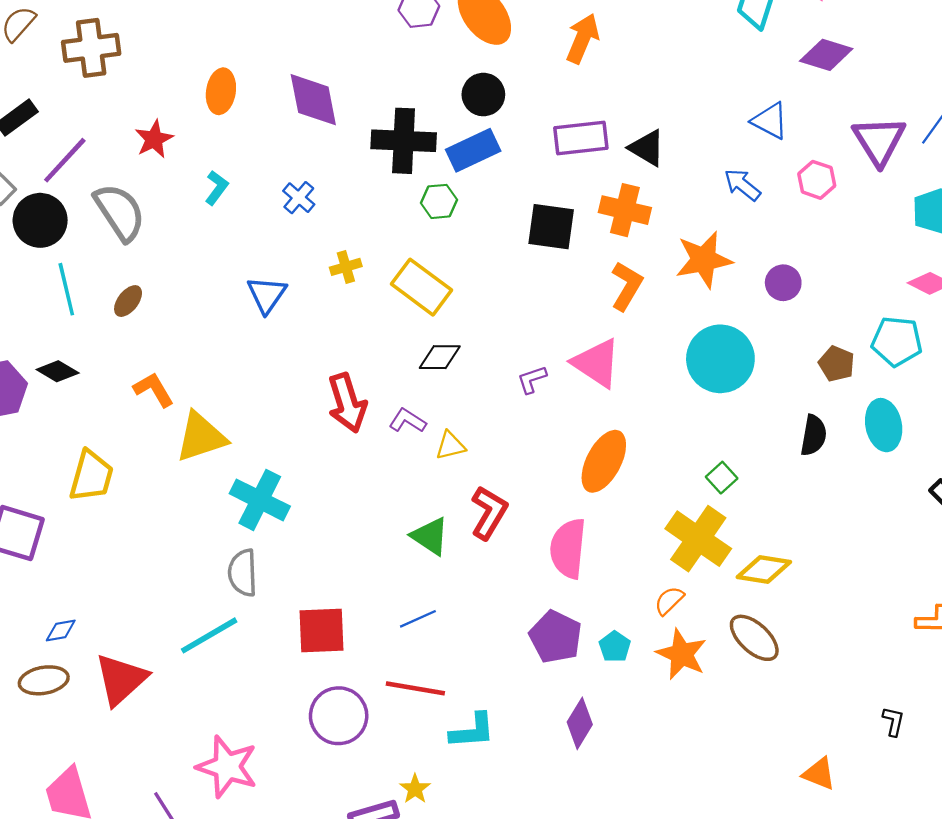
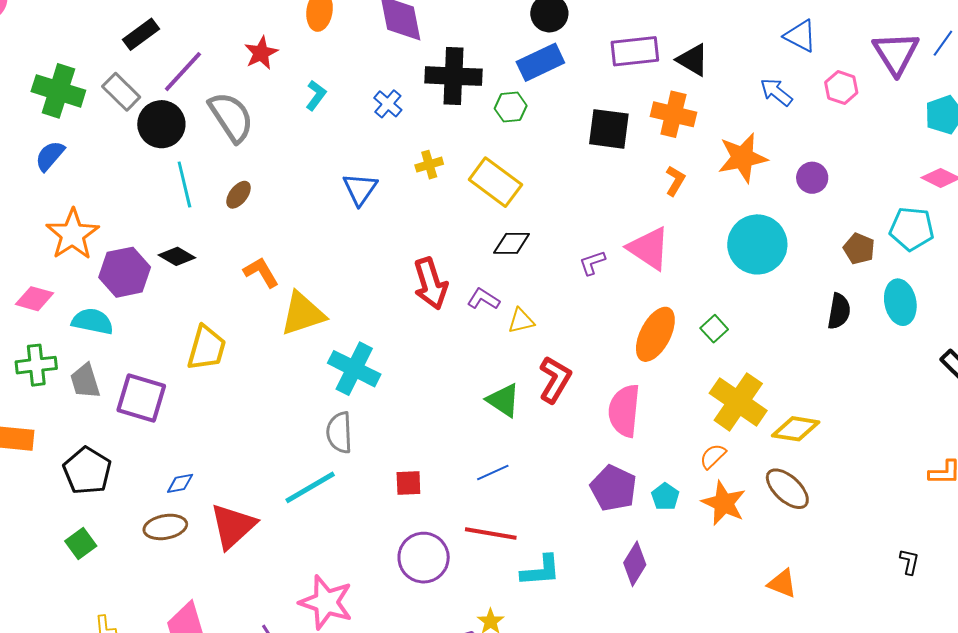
black cross: (404, 141) -> (453, 76), moved
orange L-shape: (627, 286) -> (675, 181), size x0.7
green square: (722, 478) -> (714, 329), moved
red square: (322, 631) -> (408, 483), size x0.6
orange triangle: (819, 774) -> (782, 583), moved

